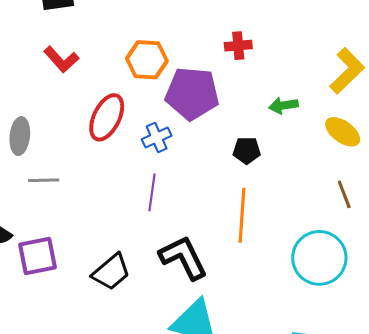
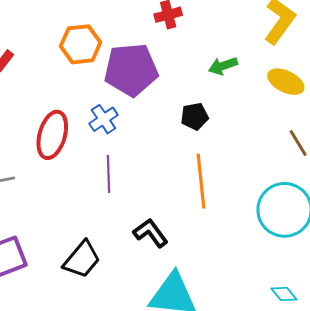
red ellipse: (107, 117) -> (52, 135), moved
black L-shape: (183, 258) -> (151, 233), size x0.7

